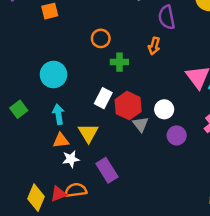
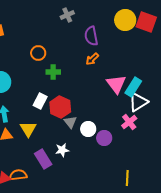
orange arrow: (154, 46) -> (92, 59), moved, turned 32
white circle: (164, 109) -> (88, 129), moved
purple circle: (177, 135) -> (104, 138), moved
white star: (71, 159) -> (62, 150), moved

